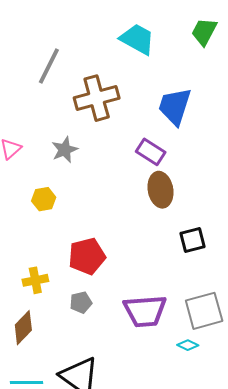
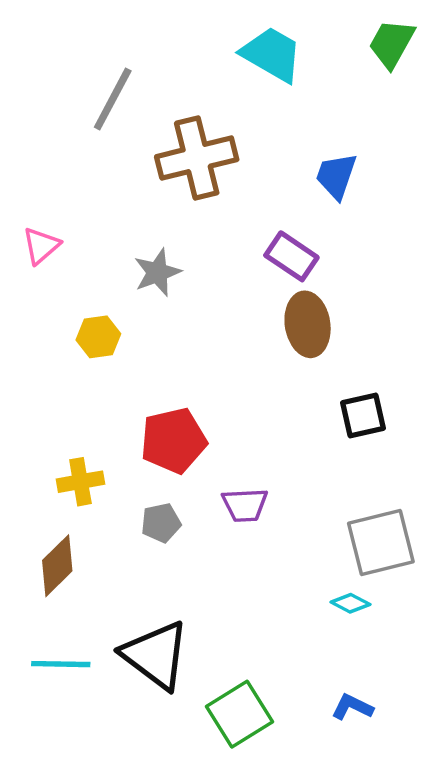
blue trapezoid: (175, 106) -> (336, 176), size x0.7
gray star: (65, 150) -> (157, 272), moved
purple trapezoid: (145, 311) -> (245, 505), moved, size x0.6

